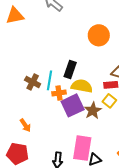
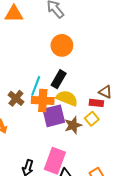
orange circle: (99, 35) -> (62, 45), moved
brown cross: (33, 82) -> (16, 98), moved
orange cross: (59, 93) -> (43, 101), size x1.5

